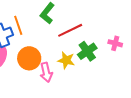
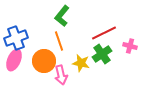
orange line: (18, 25) -> (59, 41), moved
red line: (70, 30) -> (104, 33), moved

